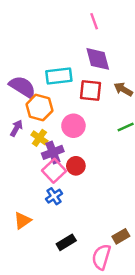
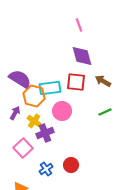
cyan rectangle: (59, 76) -> (50, 88), moved
red circle: (76, 166) -> (71, 165), moved
pink square: (54, 171) -> (23, 148), moved

